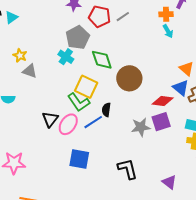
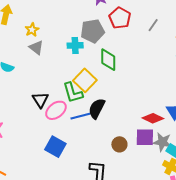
gray line: (123, 17) -> (153, 25), moved, turned -40
cyan cross: (66, 57) -> (75, 45), turned 35
brown circle: (129, 78) -> (119, 144), moved, size x0.6
black semicircle: (106, 110) -> (97, 109), size x1.5
black triangle: (50, 119) -> (40, 100), turned -30
gray star: (141, 127) -> (162, 142), moved

